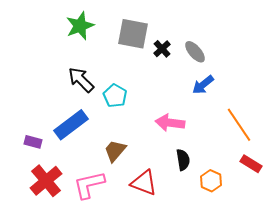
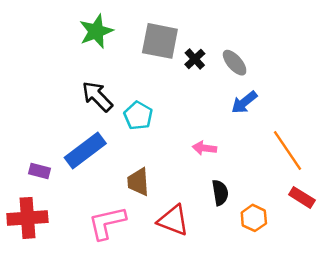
pink arrow: (170, 123) -> (204, 148), size x0.7
brown trapezoid: (115, 151) -> (138, 182), turned -45
red cross: (46, 181) -> (27, 218), moved, turned 36

